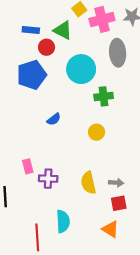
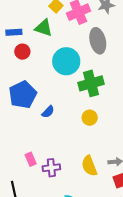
red circle: (47, 47) -> (22, 52), moved
blue pentagon: (32, 75) -> (23, 95), moved
green cross: (104, 96) -> (91, 83), size x1.4

